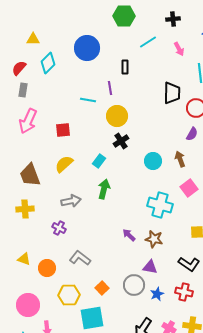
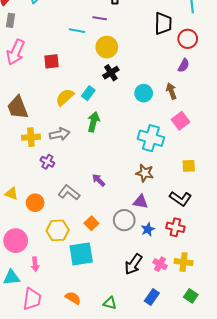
purple line: (110, 88) -> (100, 18), turned -72
yellow semicircle: (64, 164) -> (65, 97), moved
yellow cross: (25, 209) -> (31, 137), moved
purple arrow: (129, 235) -> (99, 180), moved

